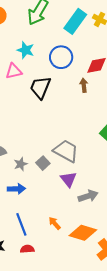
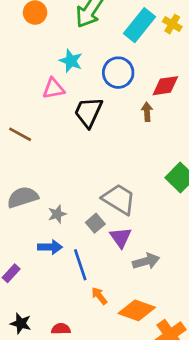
gray square: (43, 163) -> (95, 223), moved
blue line: (21, 224) -> (80, 265), moved

